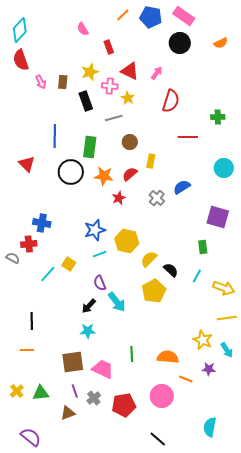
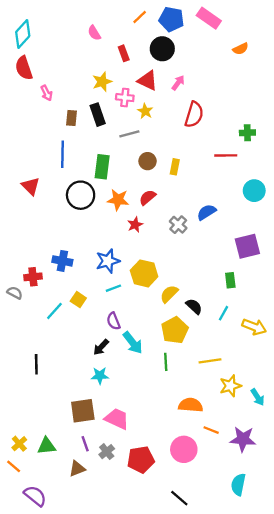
black circle: (180, 43) -> (162, 49), moved
orange semicircle: (221, 43) -> (241, 49), moved
brown rectangle: (63, 82) -> (71, 118), moved
red line: (188, 137) -> (226, 155), moved
yellow rectangle: (151, 161) -> (175, 167), moved
purple square: (218, 217) -> (247, 246), turned -30
blue cross: (42, 223) -> (62, 261), moved
yellow line: (227, 318) -> (210, 361), moved
yellow star: (203, 340) -> (230, 386), turned 30
orange line: (27, 350) -> (14, 466), moved, turned 40
green line: (132, 354) -> (166, 362), moved
purple star: (209, 369) -> (243, 439), moved, size x1.6

